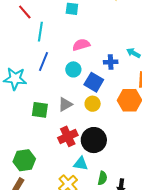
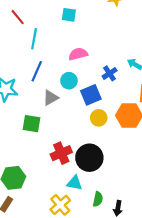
blue cross: (111, 62) -> (110, 73), turned -32
blue square: (94, 82) -> (91, 95), turned 36
gray triangle: (65, 104) -> (51, 98), moved
yellow circle: (93, 104) -> (99, 118), moved

